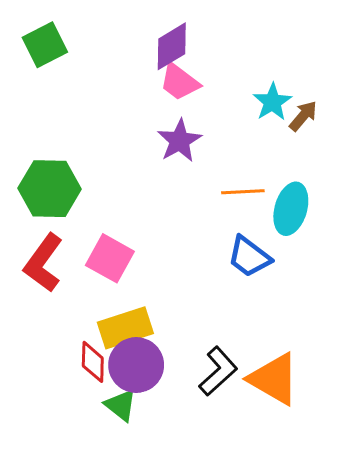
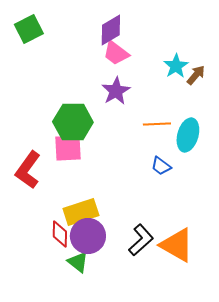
green hexagon: (50, 189) -> (73, 122), moved
blue trapezoid: (249, 257) -> (161, 166), size x0.7
pink square: (110, 258) -> (68, 148), moved, turned -32

